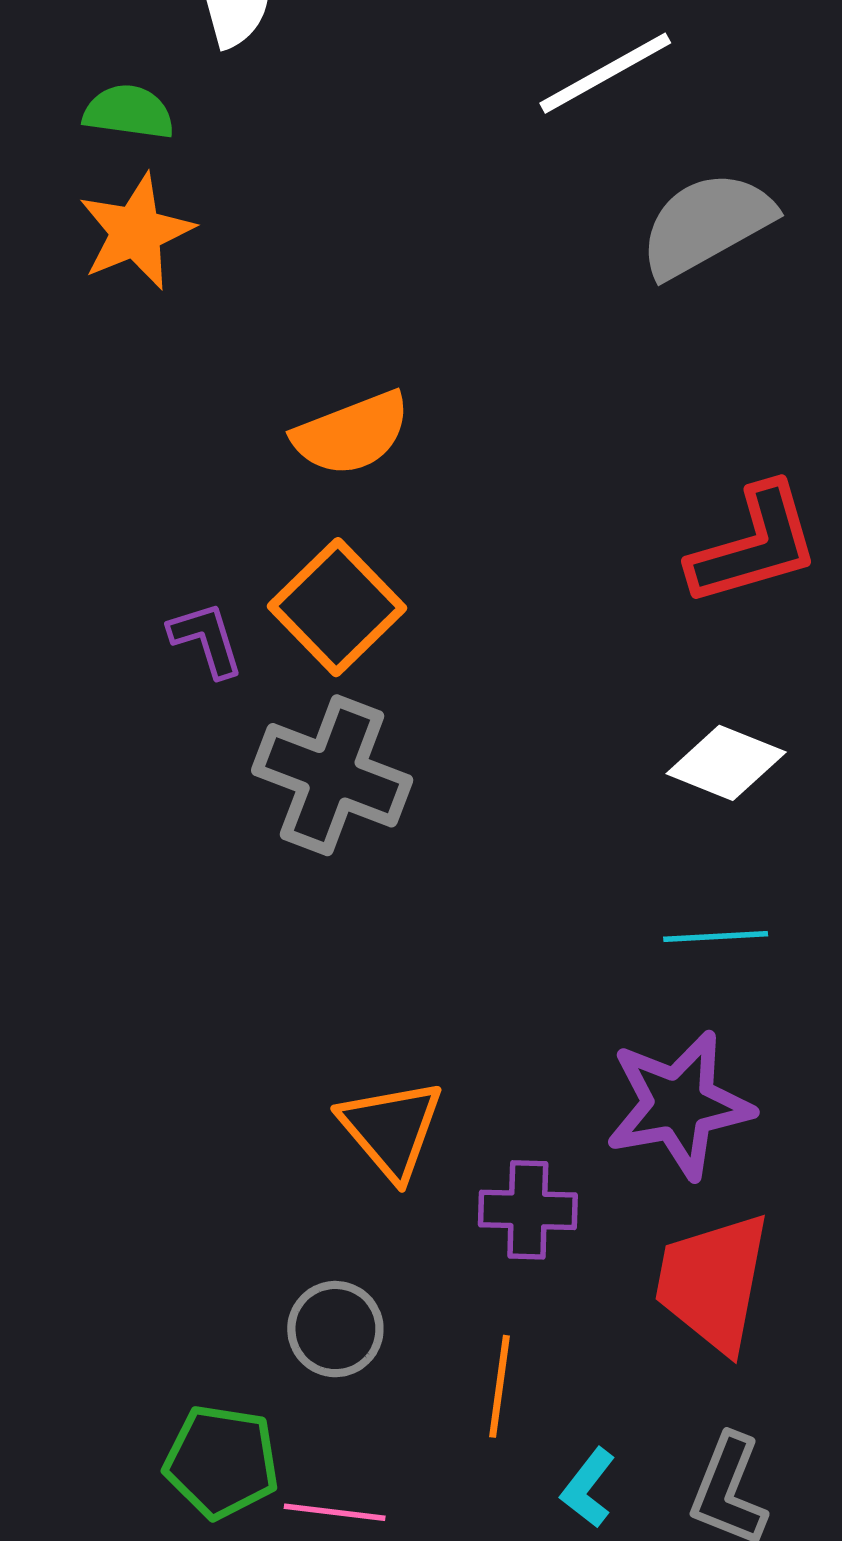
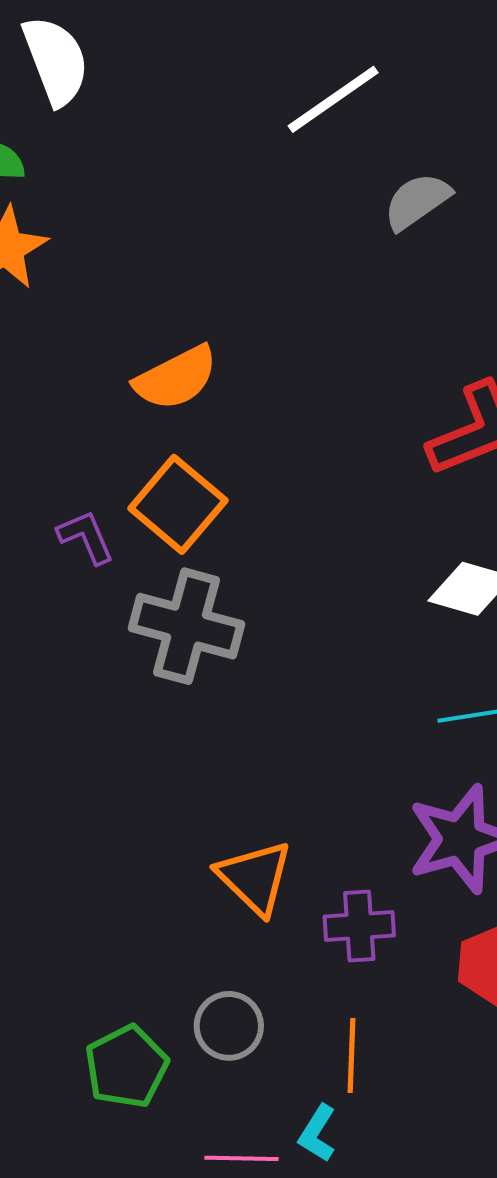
gray semicircle: (706, 224) -> (417, 201), size x0.7
green pentagon: (222, 1462) -> (126, 1067), moved, turned -30
cyan L-shape: (588, 1488) -> (317, 1133), moved

